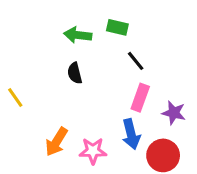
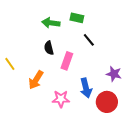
pink rectangle: (140, 98) -> (67, 61), moved
orange arrow: (56, 142) -> (36, 80), moved

